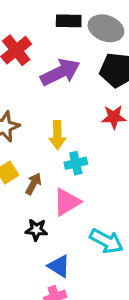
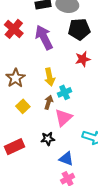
purple arrow: (60, 72) -> (44, 37), turned -80
brown arrow: (33, 184) -> (49, 102), moved

